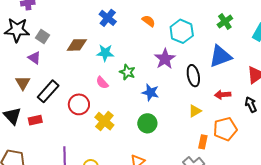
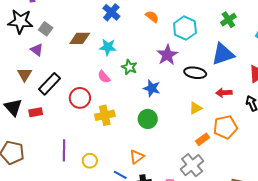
black ellipse: (193, 76) -> (195, 73), turned -70
yellow cross: (104, 121) -> (105, 115), turned 36
orange rectangle: (203, 142) -> (203, 139), turned 40

